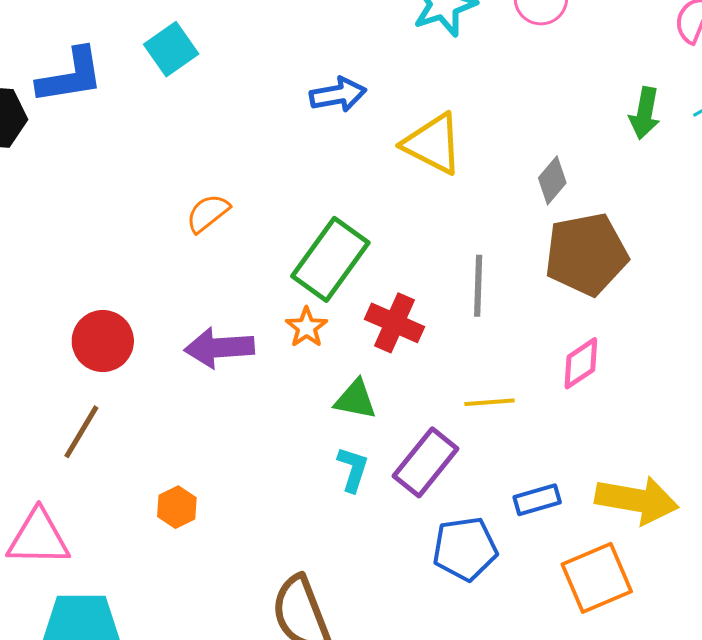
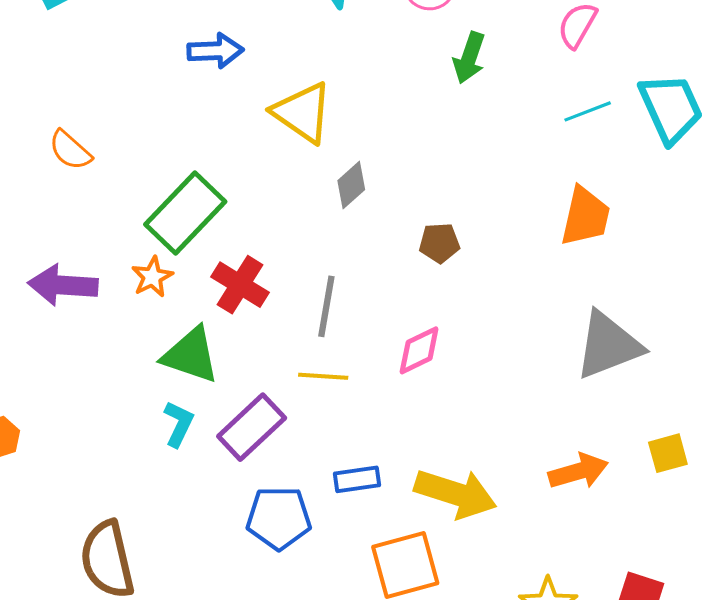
green arrow: (645, 113) -> (469, 58), moved
gray diamond: (552, 180) -> (351, 185), moved
orange semicircle: (208, 213) -> (70, 150), turned -108
brown pentagon: (586, 254) -> (439, 243), size x0.5
gray line: (478, 286) -> (326, 306), moved
green triangle: (355, 399) -> (191, 355), size x1.4

